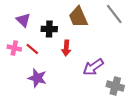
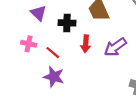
red line: (32, 49) -> (53, 53), moved
purple arrow: (93, 67) -> (115, 47), moved

